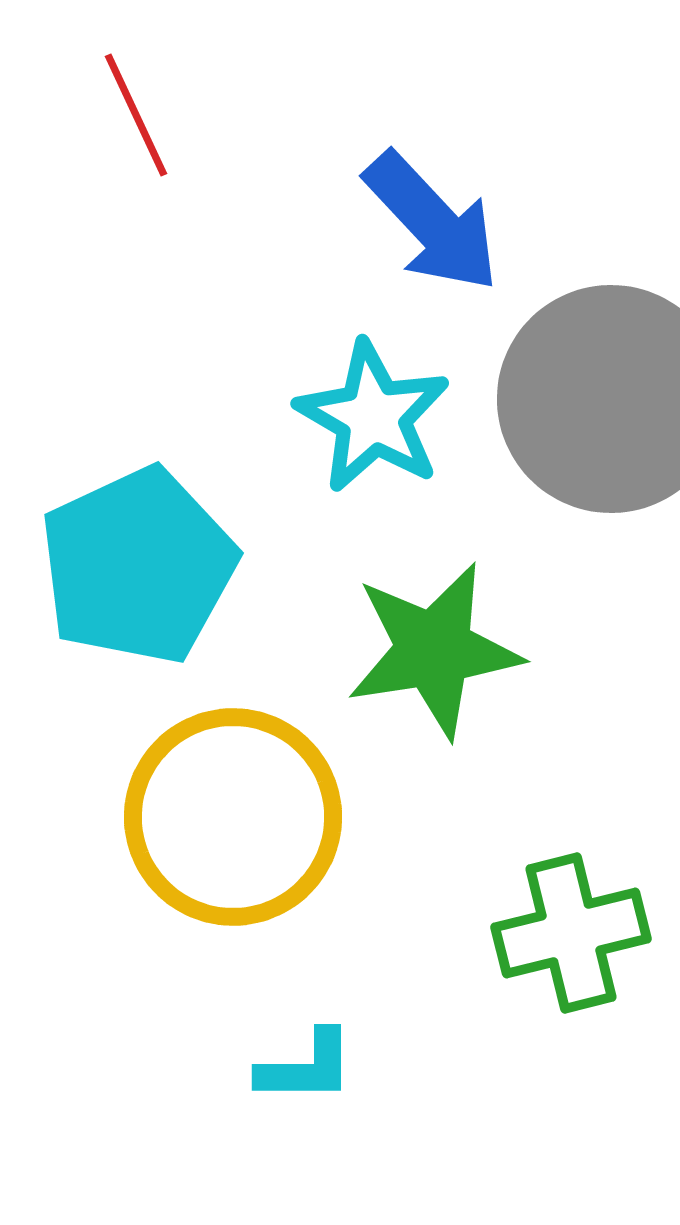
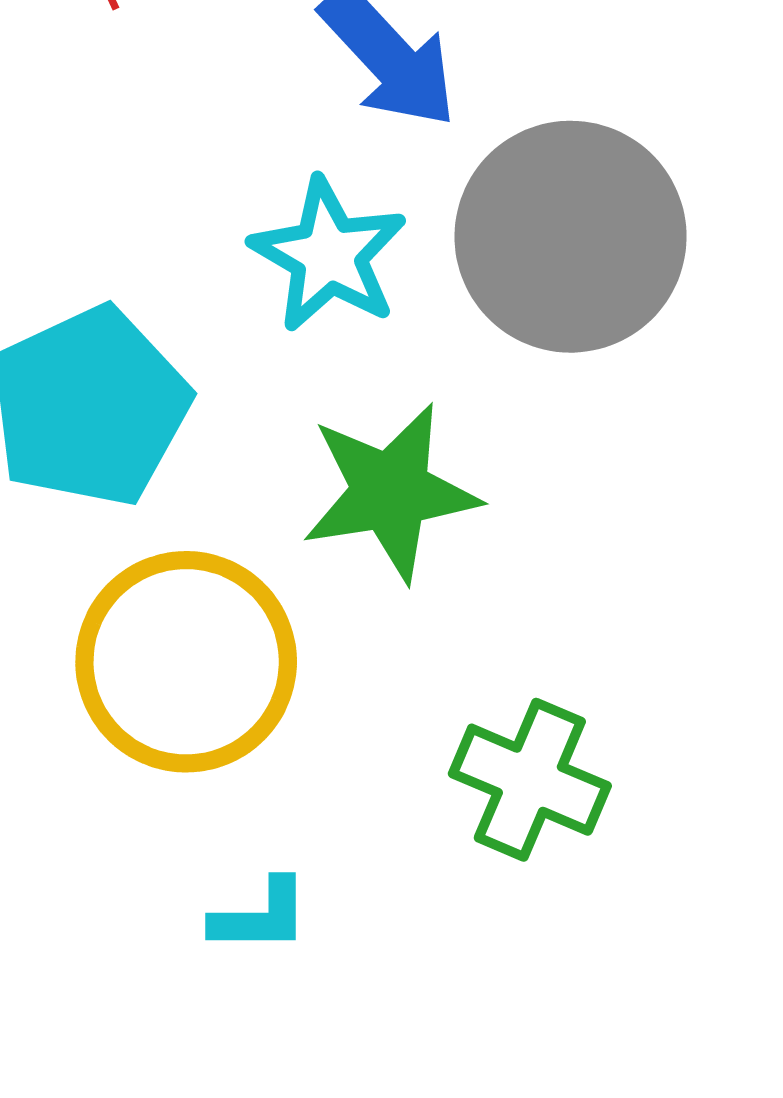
green cross: (571, 933) -> (530, 780), turned 37

